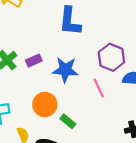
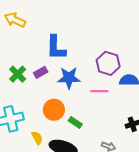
blue L-shape: (70, 21) -> (56, 48), moved
pink line: (99, 88) -> (99, 91), turned -60

